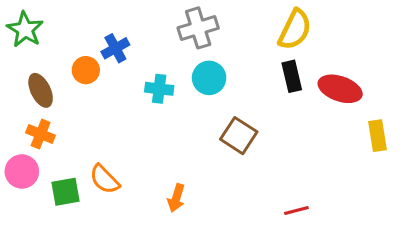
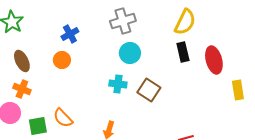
orange circle: (86, 70) -> (62, 60), moved
cyan cross: (159, 89) -> (118, 84), moved
red ellipse: (340, 89) -> (214, 60), turned 56

